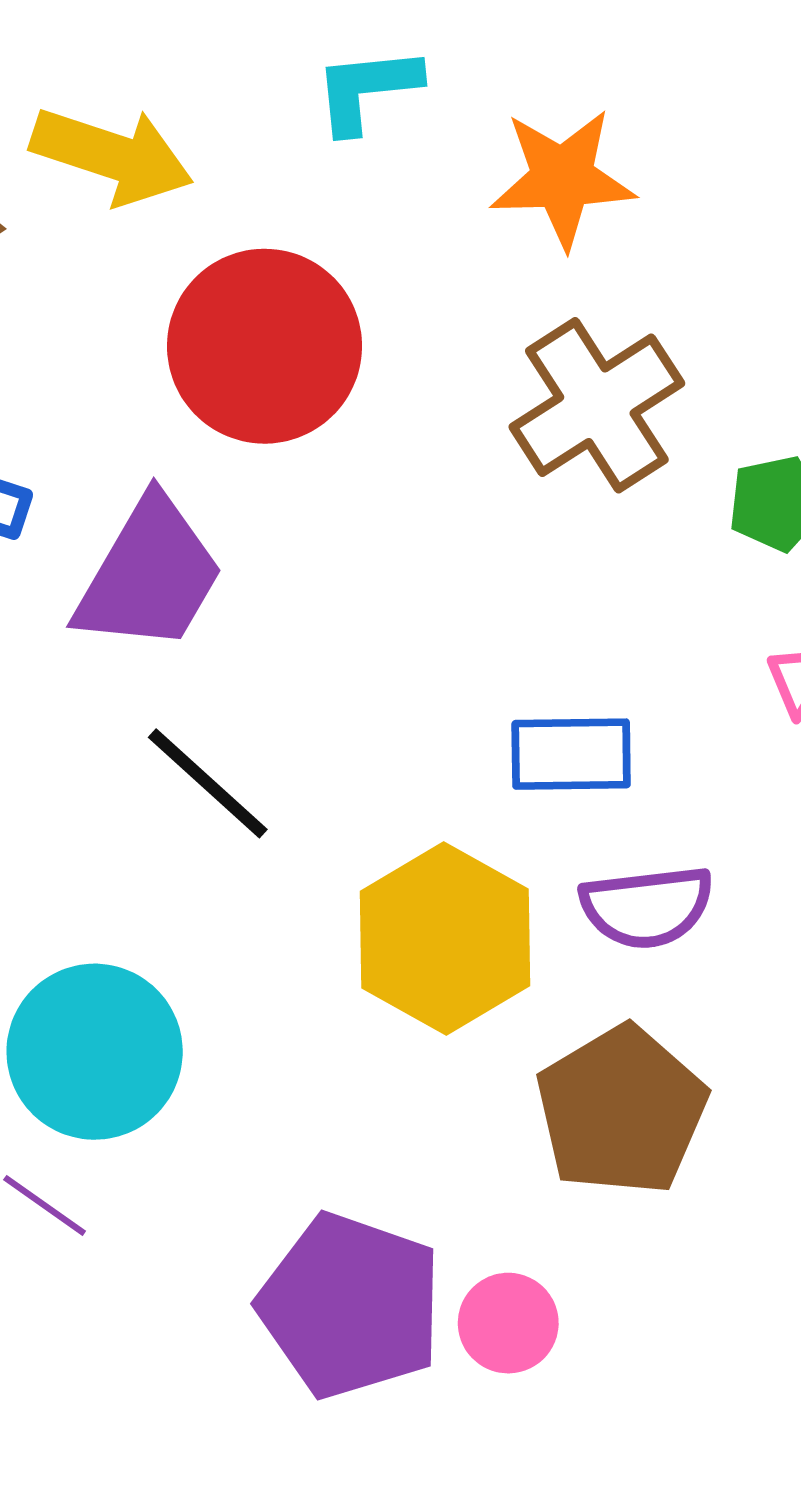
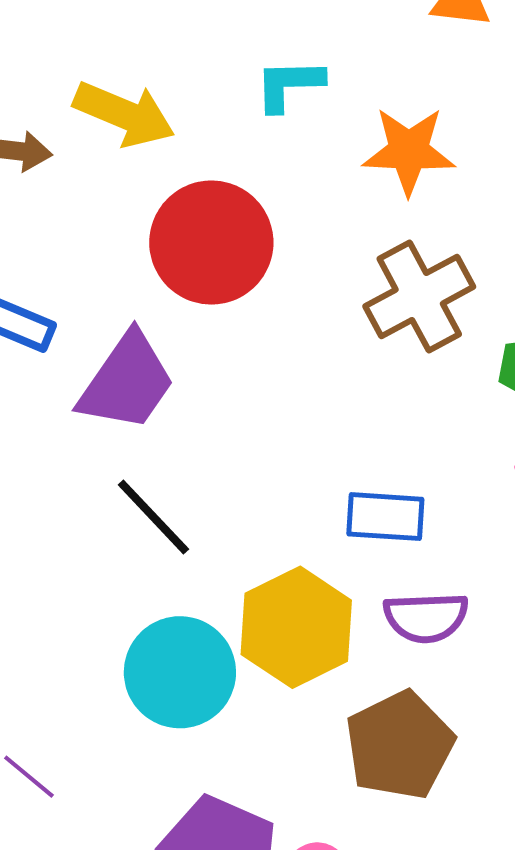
cyan circle: (95, 1052) -> (180, 672), moved

